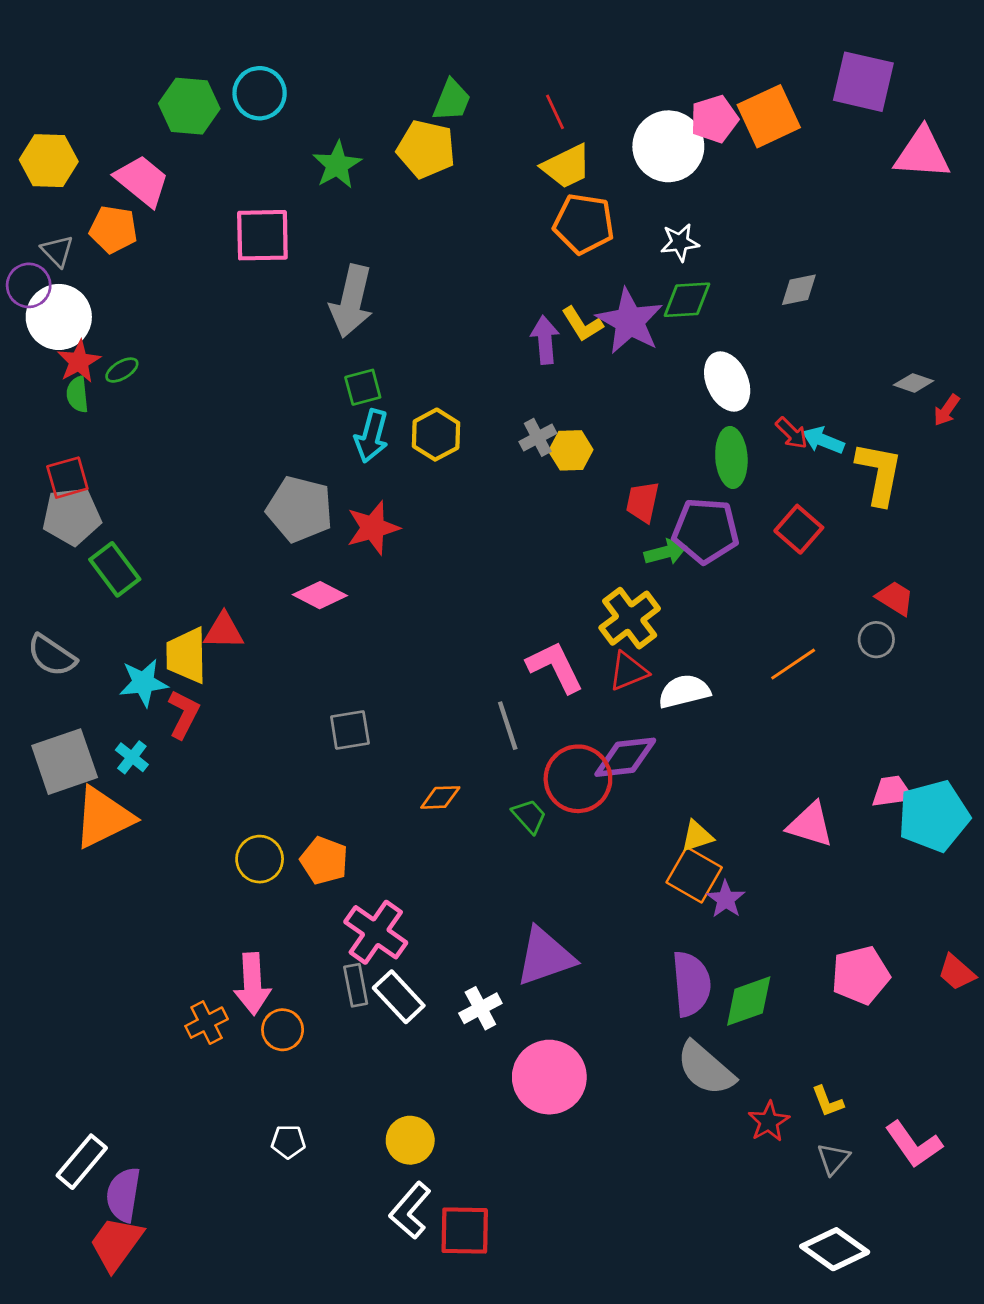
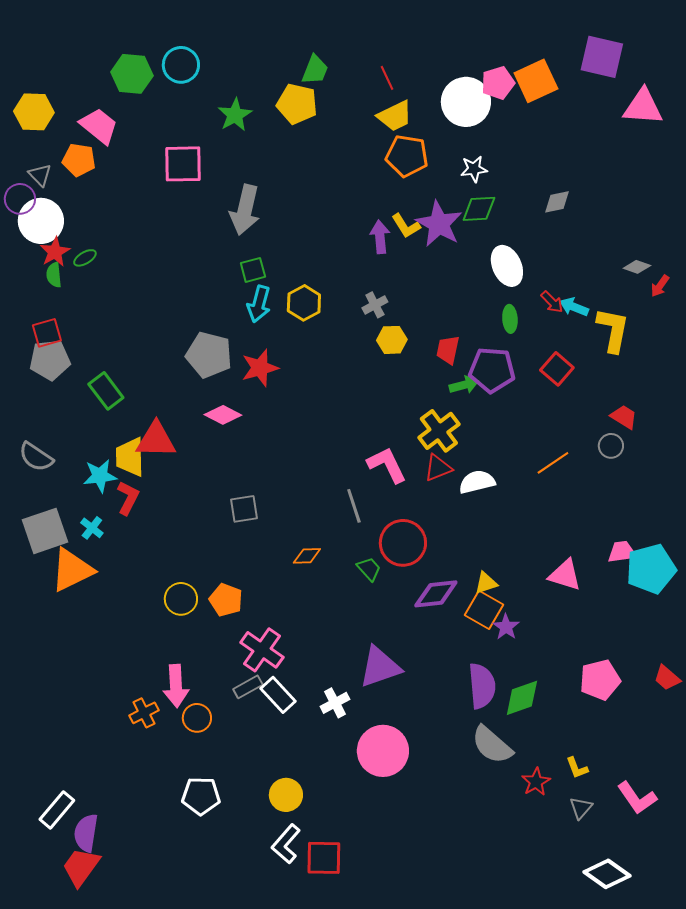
yellow hexagon: (571, 450) -> (392, 340), moved
green ellipse: (731, 458) -> (510, 319), size x0.7
green rectangle: (115, 569) -> (106, 391), moved
red triangle: (224, 631) -> (156, 440), size x1.4
purple diamond: (625, 757) -> (436, 594), moved
gray rectangle: (356, 985) -> (248, 687), turned 72
white pentagon: (288, 1142) -> (201, 796), size x1.6
white diamond: (835, 1249) -> (607, 874), moved

